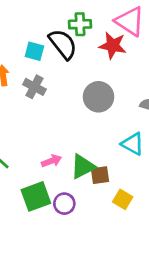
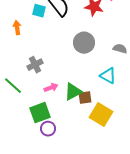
gray cross: (34, 87) -> (35, 65), moved, turned 35
yellow square: (123, 199) -> (101, 115), size x1.6
purple circle: (64, 204) -> (48, 129), moved

